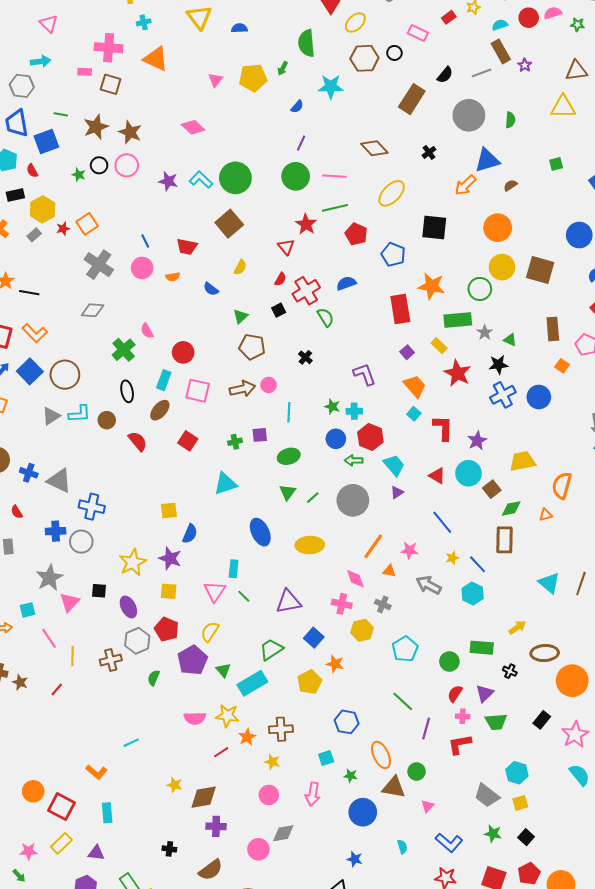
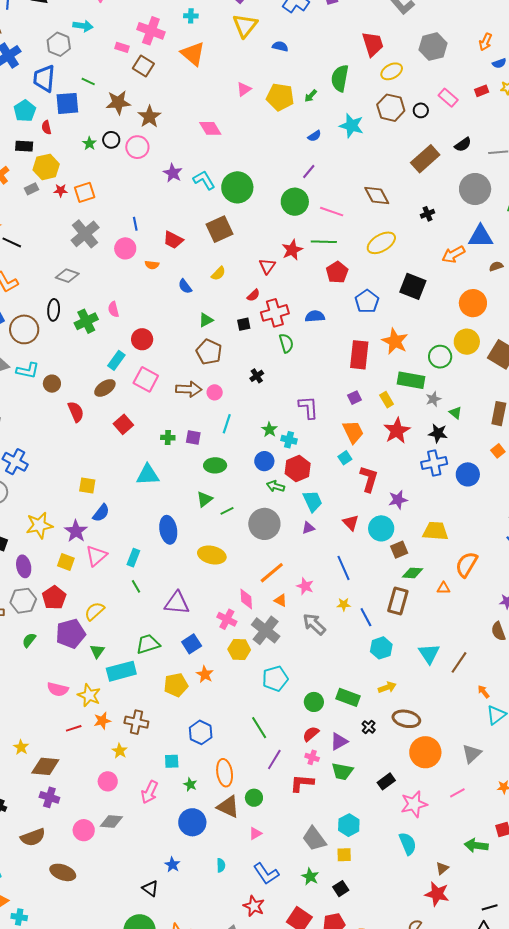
black ellipse: (127, 391) -> (54, 310), moved
pink triangle: (215, 591) -> (96, 556), moved
cyan hexagon: (473, 593) -> (381, 648), moved
gray cross: (383, 604) -> (266, 630), size x1.8

